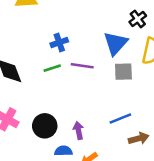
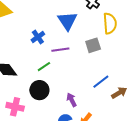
blue triangle: (116, 43) -> (67, 21), moved
green line: (52, 68) -> (44, 67), moved
black circle: (45, 126) -> (39, 90), moved

